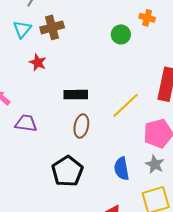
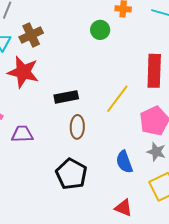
red star: (38, 62) -> (23, 72), size x1.8

